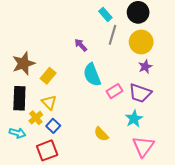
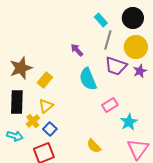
pink rectangle: (115, 91) -> (110, 105), moved
purple trapezoid: (140, 93) -> (116, 66), moved
yellow triangle: (49, 102) -> (46, 106), turned 35
yellow semicircle: (101, 134) -> (94, 146), moved

